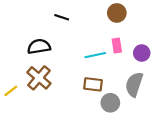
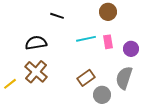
cyan line: (95, 55) -> (86, 39), moved
brown rectangle: (93, 84) -> (86, 78), turned -42

